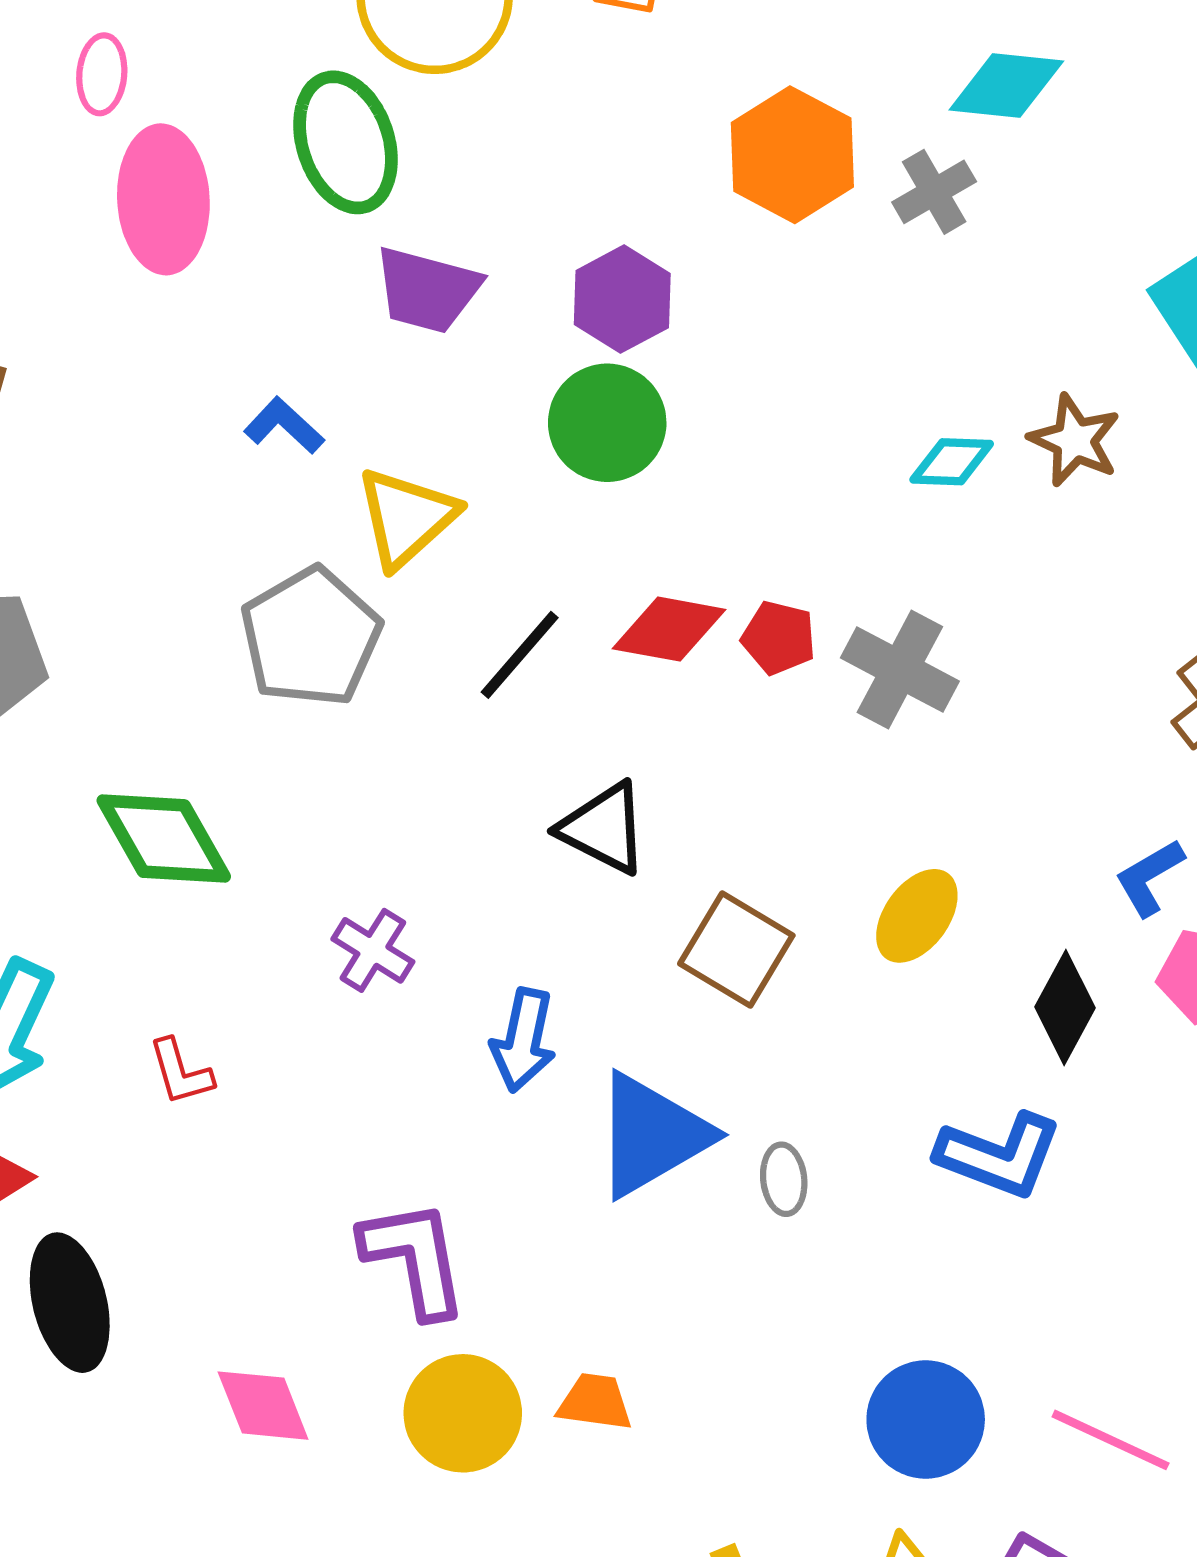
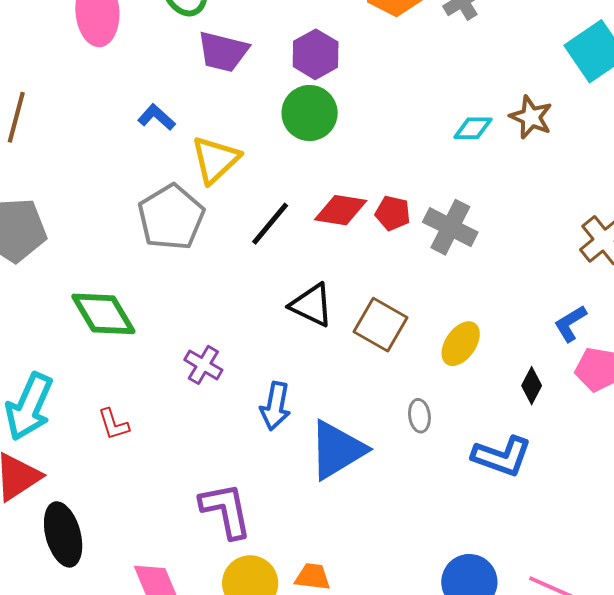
brown square: (736, 950) -> (380, 325), moved
black diamond: (1065, 1007) -> (532, 386), size x0.7
gray ellipse: (784, 1179) -> (419, 416), moved

